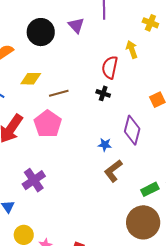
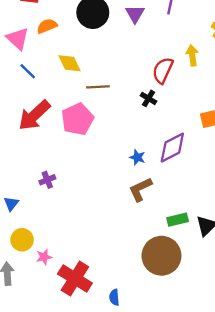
yellow diamond: (31, 79) -> (69, 63), turned 50
purple diamond: (132, 130) -> (172, 148), turned 36
purple cross: (34, 180) -> (47, 180), size x0.6

